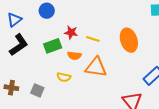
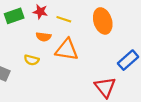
green rectangle: (53, 46) -> (14, 16), moved

